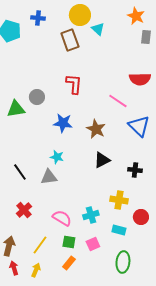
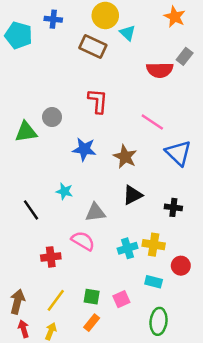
gray rectangle: (146, 37) -> (185, 56), moved, turned 32
brown rectangle: (70, 40) -> (93, 46), turned -45
red semicircle: (140, 79) -> (160, 70), moved
cyan star: (57, 157) -> (64, 191), moved
gray triangle: (49, 177) -> (95, 212), moved
red cross: (24, 210) -> (51, 257), moved, turned 35
cyan cross: (91, 215) -> (128, 248), moved
pink semicircle: (62, 218) -> (83, 241), moved

